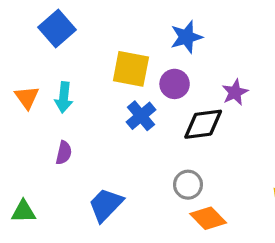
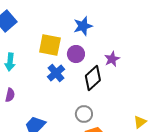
black diamond: (203, 124) -> (93, 78), turned -35

